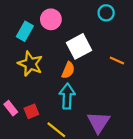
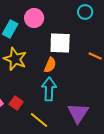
white square: (79, 46) -> (60, 43), turned 30
red square: (31, 111) -> (16, 103), turned -32

